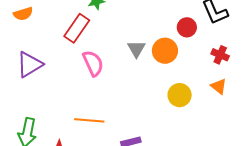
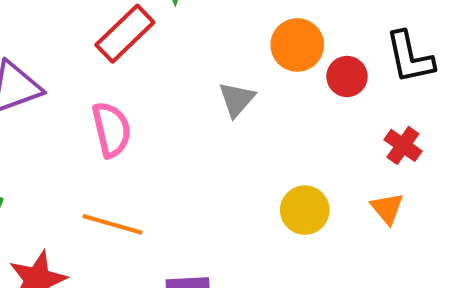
orange circle: (165, 51) -> (297, 45), moved
pink semicircle: (93, 63) -> (112, 130), moved

